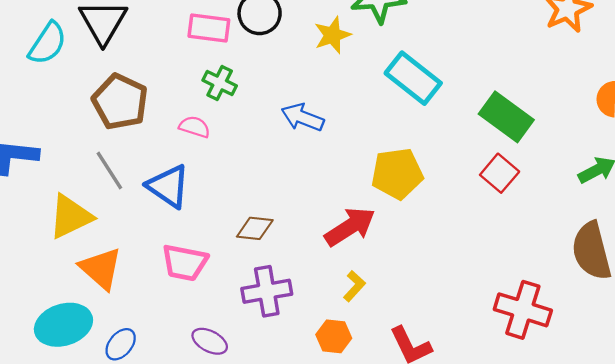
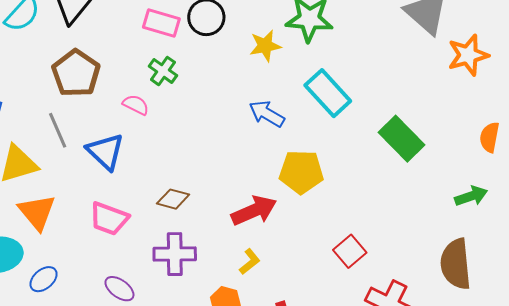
blue arrow: (303, 117) -> (267, 114), moved
red square: (500, 173) -> (350, 251), moved

